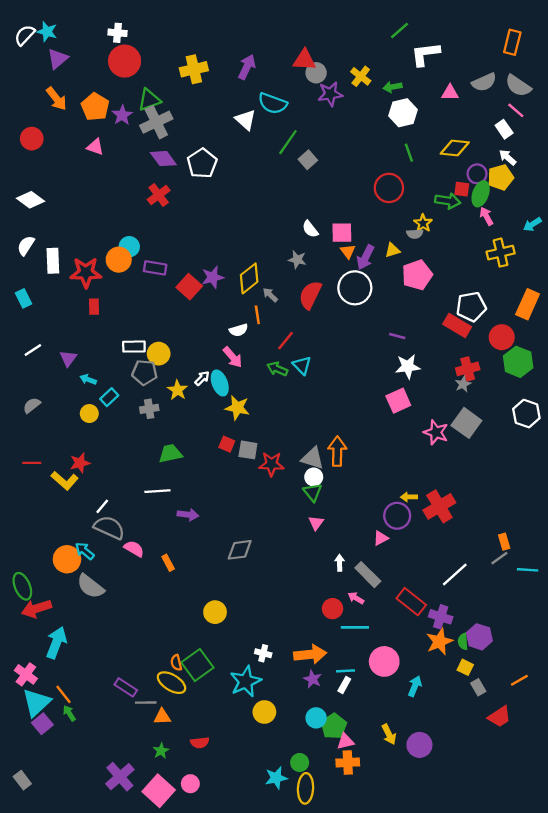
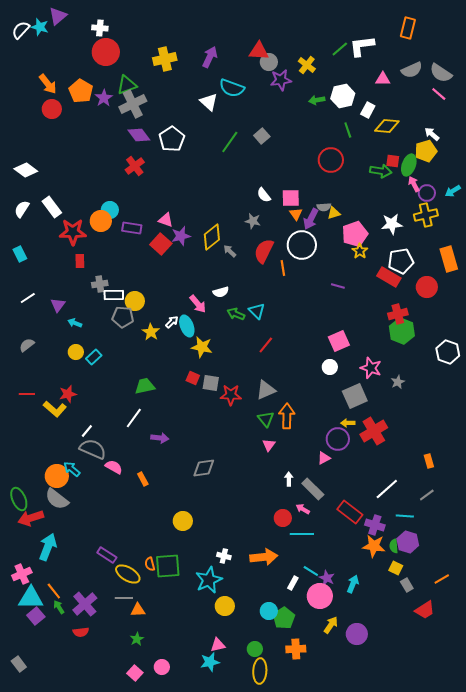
green line: (400, 30) -> (340, 49), moved
orange rectangle: (512, 42) -> (408, 28), moved
purple triangle: (58, 59) -> (58, 16), moved
green arrow: (392, 87) -> (317, 100), moved
white rectangle: (504, 129) -> (368, 110), moved, turned 63
red circle: (32, 139) -> (52, 109), moved
green line: (288, 142) -> (230, 142), moved
pink triangle: (95, 147) -> (166, 220), moved
purple circle: (477, 174) -> (427, 193), moved
yellow star: (423, 223) -> (360, 251), moved
gray semicircle: (415, 234) -> (324, 207), moved
white rectangle: (53, 261) -> (52, 207), moved, turned -35
orange rectangle: (528, 304) -> (449, 259), turned -40
orange line: (257, 315) -> (283, 268), moved
white semicircle: (239, 330) -> (221, 292), moved
red line: (286, 341) -> (266, 345), moved
green hexagon: (518, 362) -> (402, 331), moved
white star: (408, 367) -> (392, 224), moved
gray star: (463, 384) -> (398, 382), moved
cyan rectangle: (109, 397) -> (94, 357), moved
gray cross: (149, 409) -> (100, 284), moved
gray square: (466, 423) -> (355, 396), moved, turned 30
orange arrow: (337, 451) -> (287, 416), moved
gray triangle: (313, 458) -> (266, 390), turned -40
white circle: (314, 477) -> (330, 367), moved
white line: (157, 491) -> (134, 418), turned -50
gray line: (499, 558) -> (427, 495), moved
cyan line: (528, 570) -> (405, 516), moved
gray semicircle: (90, 586) -> (57, 499), moved
orange star: (439, 642) -> (374, 546), turned 30
pink circle: (384, 661) -> (320, 596), moved
green square: (197, 665) -> (168, 566), turned 32
cyan line: (345, 671) -> (311, 571), moved, turned 35
pink cross: (26, 674) -> (22, 574), turned 30
purple star: (313, 679) -> (327, 578), moved
yellow ellipse: (172, 683) -> (128, 574), moved
purple rectangle: (126, 687) -> (107, 555), moved
cyan triangle: (36, 703) -> (31, 598), turned 44
yellow arrow: (389, 734) -> (331, 625), turned -120
pink triangle: (345, 741) -> (218, 645), moved
red semicircle: (200, 743) -> (81, 632), moved
purple cross: (120, 777) -> (85, 604), moved
cyan star: (276, 778) -> (210, 662), moved
pink square: (159, 791) -> (135, 673), size x0.6

